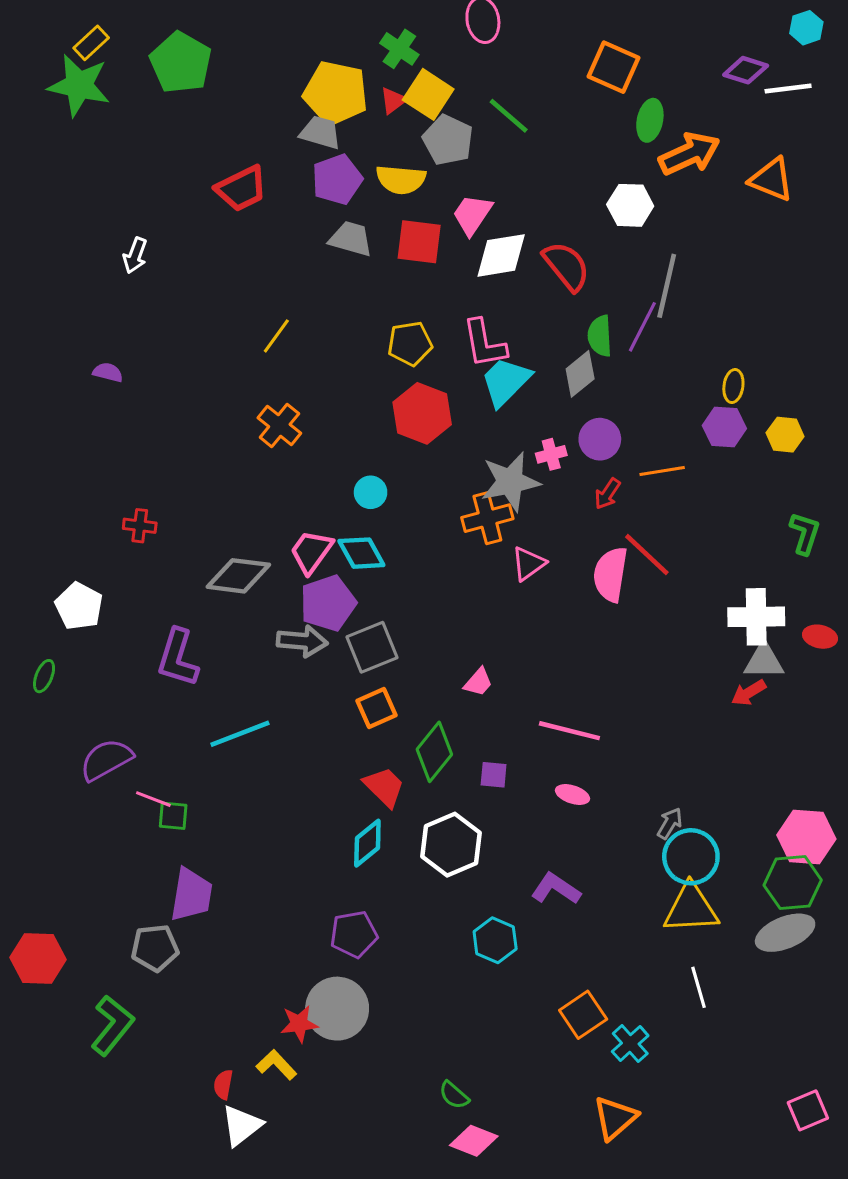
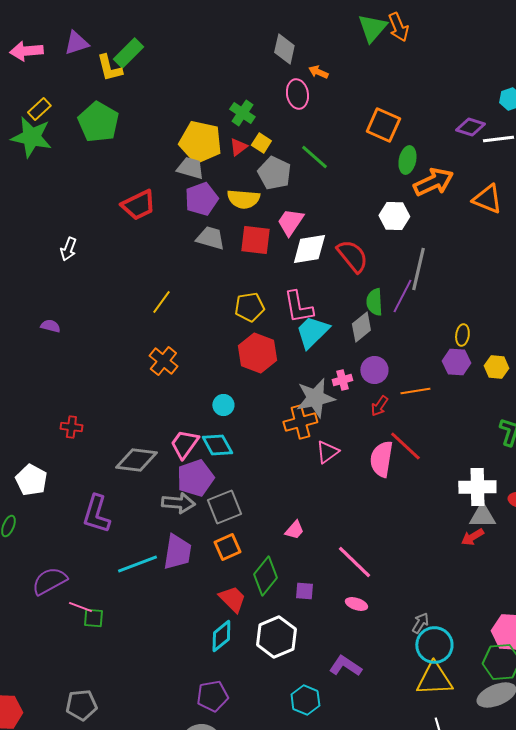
yellow square: (428, 94) -> (261, 143), size x0.6
pink line: (569, 731) -> (354, 562), turned 30
purple trapezoid: (191, 895) -> (177, 552), moved

